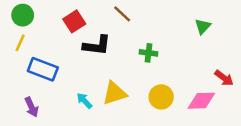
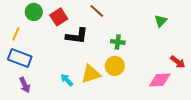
green circle: (23, 15) -> (34, 12), moved
blue rectangle: (43, 69) -> (20, 58), moved
yellow circle: (161, 97) -> (115, 66), moved

